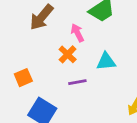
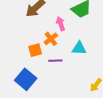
orange square: (23, 78) -> (35, 50), moved

